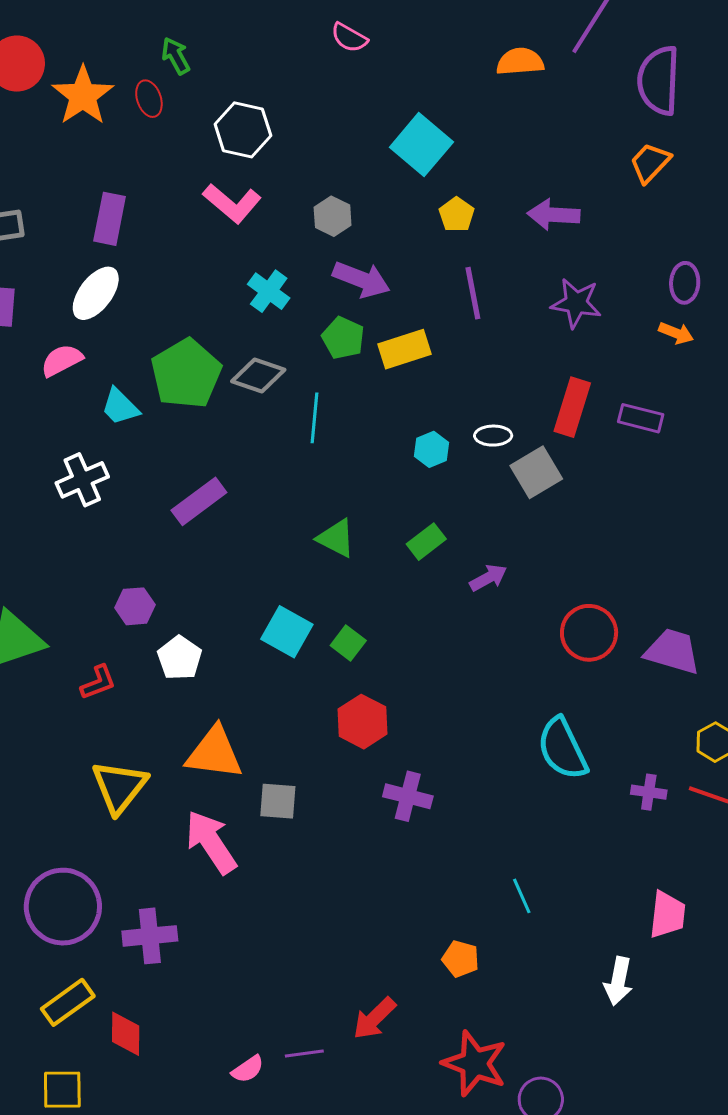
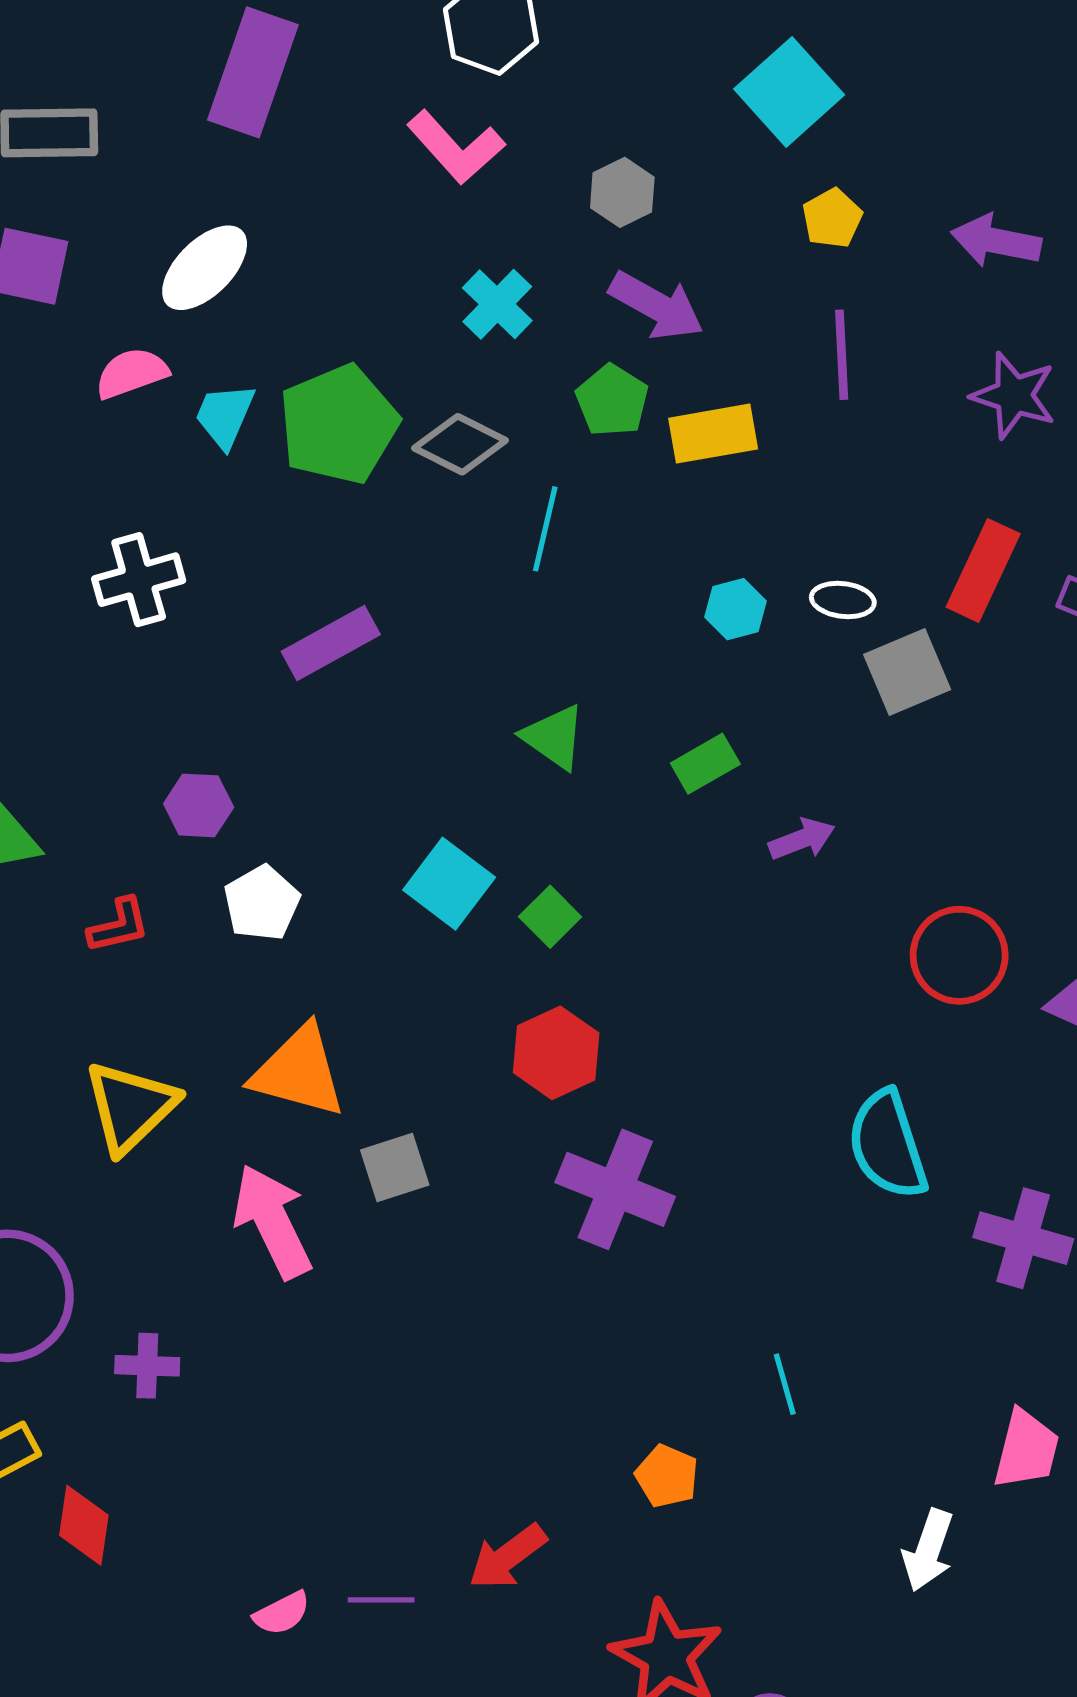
purple rectangle: (110, 219) -> (253, 72), moved, size x1.4
cyan trapezoid: (120, 407) -> (225, 416), moved, turned 60
purple cross: (649, 792) -> (1023, 1238), size x1.6
purple cross: (408, 796) -> (615, 1189), size x1.4
gray square: (278, 801) -> (395, 1168), turned -30
purple cross: (150, 936) -> (147, 1366), size x0.7

